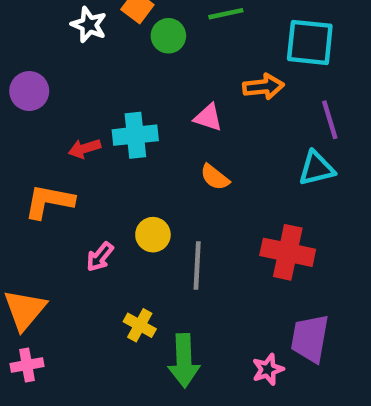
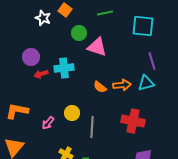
green circle: (168, 36) -> (79, 33), moved
orange arrow: (263, 87) -> (122, 85), moved
purple circle: (29, 91) -> (31, 57), moved
pink triangle: (208, 118) -> (97, 47), moved, size x1.5
orange L-shape: (49, 201) -> (17, 111), moved

